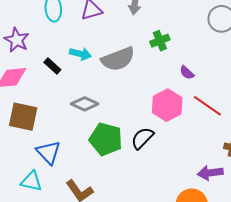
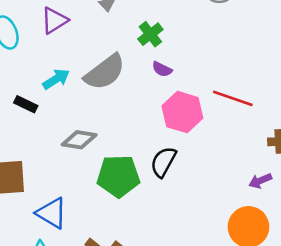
cyan arrow: (80, 54) -> (56, 79), turned -30
purple semicircle: (187, 73) -> (162, 69), moved
purple arrow: (210, 173) -> (260, 181), size x0.7

